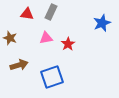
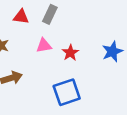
blue star: (102, 23) -> (112, 51), moved
blue square: (52, 77) -> (67, 92), moved

